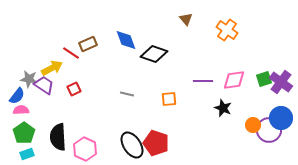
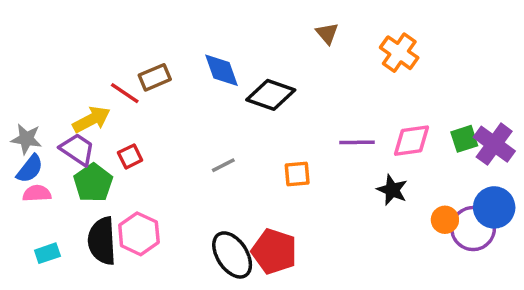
gray star: (29, 79) -> (26, 139), moved
gray line: (127, 94) -> (223, 165), turned -40
green pentagon: (24, 133) -> (93, 183), moved
pink hexagon: (85, 149) -> (139, 234), moved
cyan rectangle: (27, 154) -> (47, 253), moved

